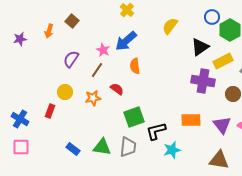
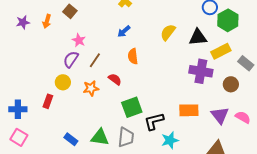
yellow semicircle: (170, 26) -> (168, 32), moved
purple star: (20, 39) -> (23, 22), moved
blue arrow: (126, 41) -> (124, 31), size x0.6
black triangle: (200, 47) -> (198, 37), turned 30
pink star: (103, 50) -> (79, 40), moved
purple semicircle: (71, 59) -> (71, 59), moved
blue cross: (20, 119) -> (18, 109), turned -30
pink square: (21, 147) -> (19, 137), turned 30

